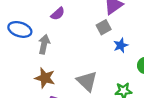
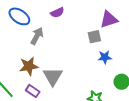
brown star: (45, 78) -> (29, 66), turned 30
gray triangle: (87, 81) -> (53, 76), moved

